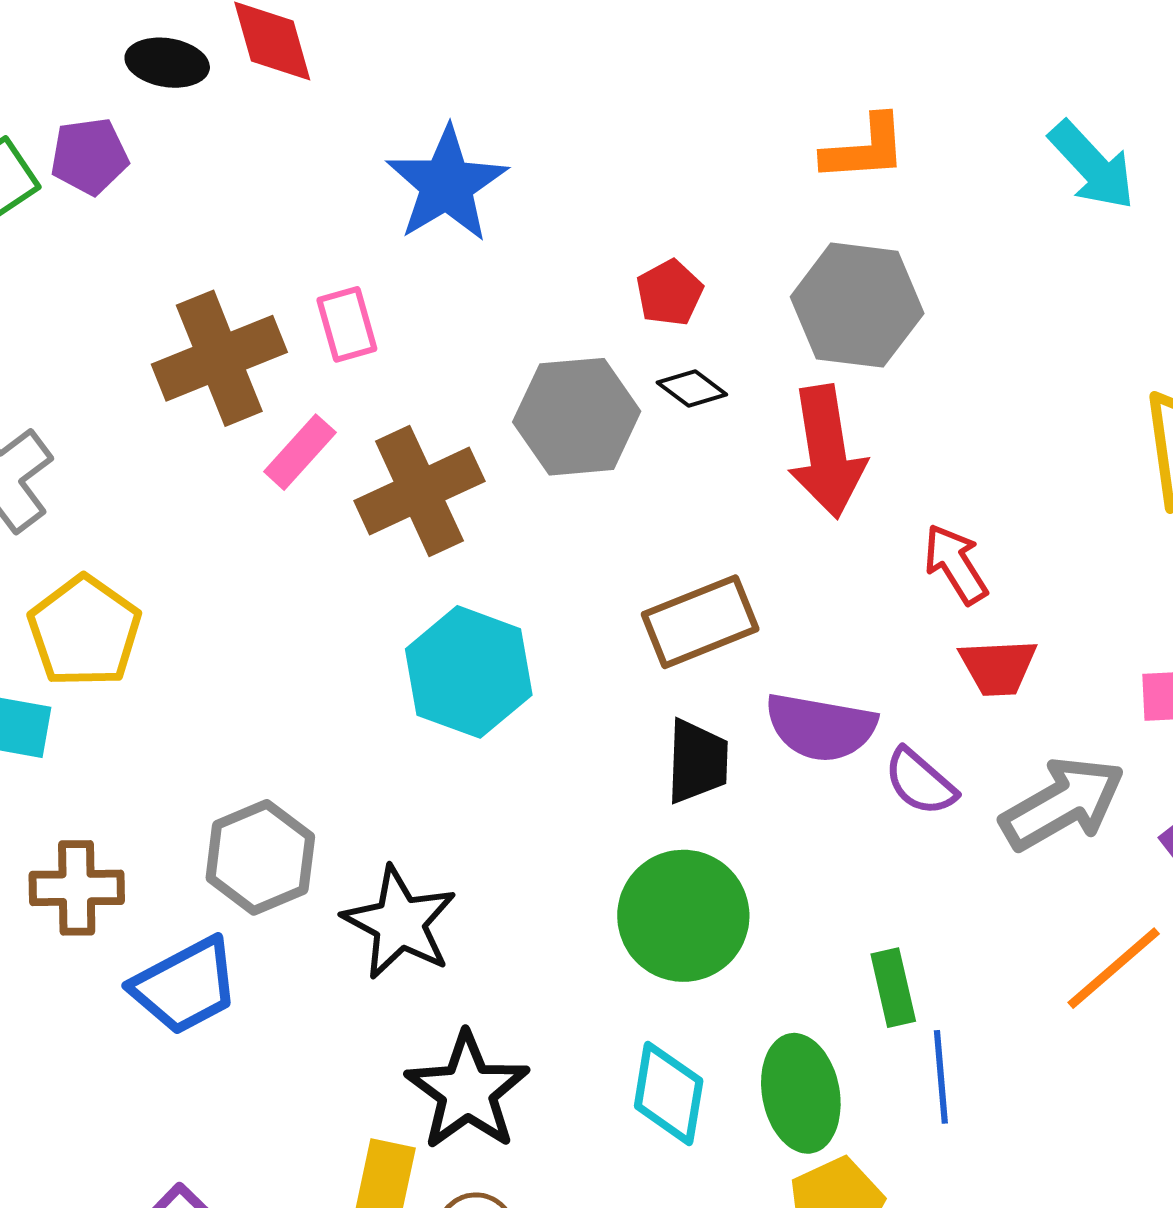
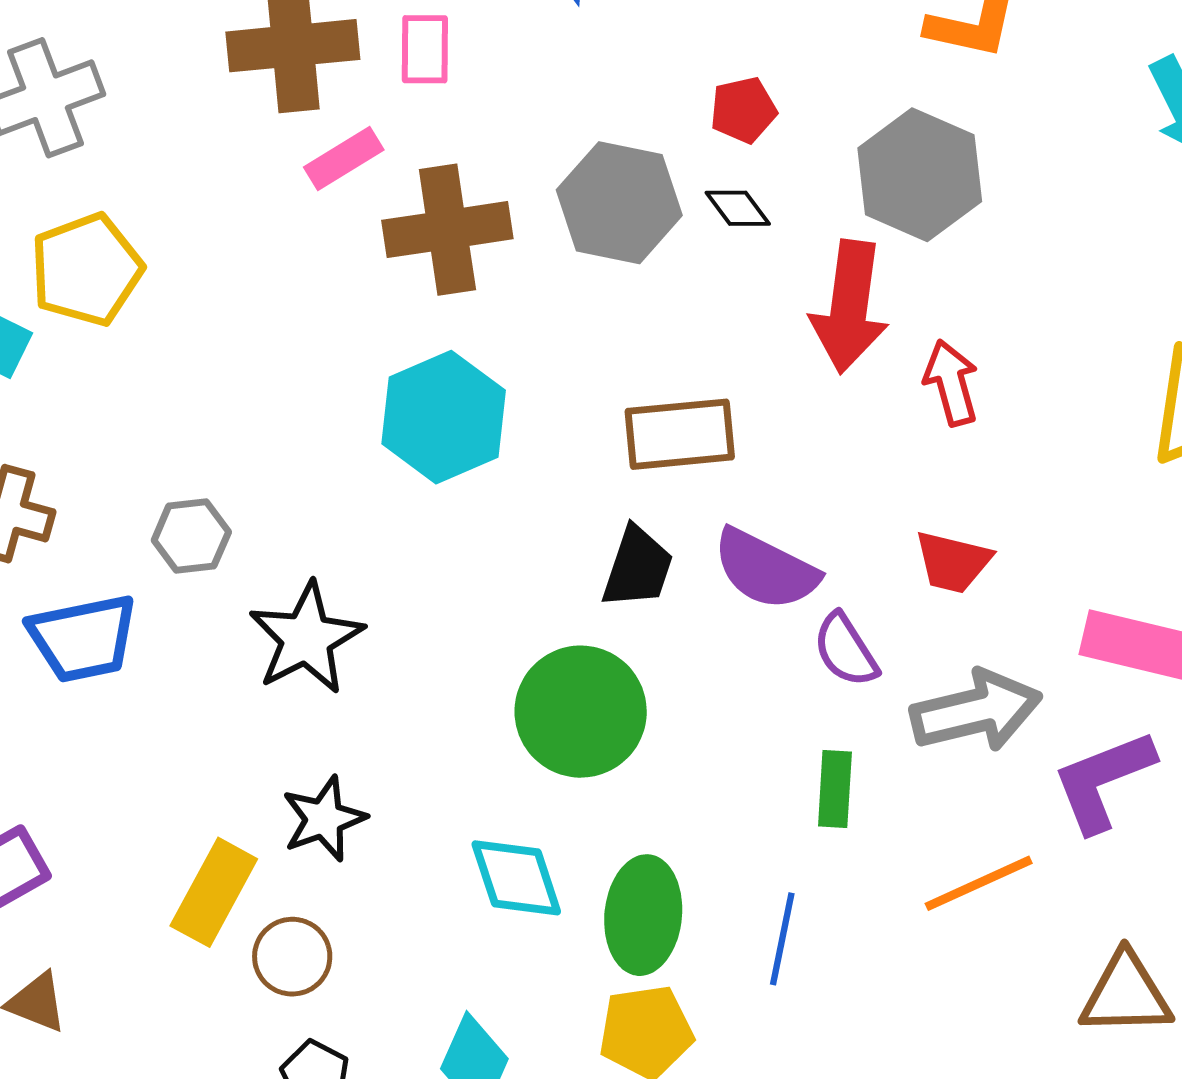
red arrow: (956, 564) -> (951, 383), moved
gray hexagon: (260, 857) -> (191, 536), size x0.7
green rectangle: (893, 988) -> (835, 789), moved
black star: (467, 1091) -> (324, 819), size x0.7
cyan diamond: (669, 1093) -> (516, 878), turned -44

